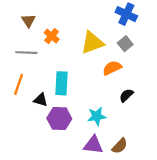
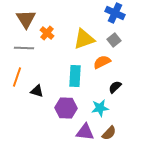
brown triangle: (28, 21) -> (26, 19), size x1.5
cyan rectangle: (61, 83) -> (75, 76), moved
cyan star: (97, 116) -> (100, 108), moved
purple hexagon: (59, 118) -> (66, 108), moved

